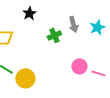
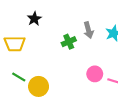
black star: (29, 13) -> (34, 19), moved

